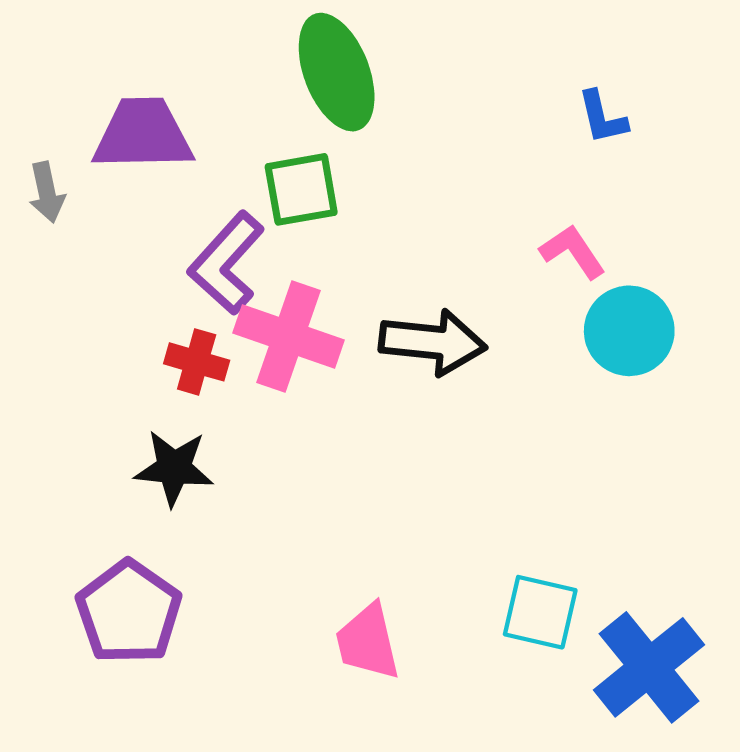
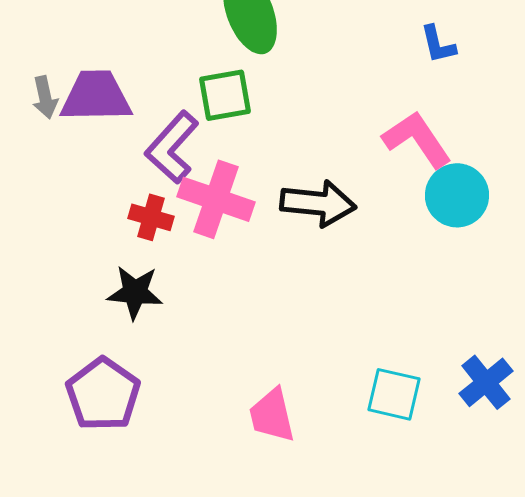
purple trapezoid: (143, 134) -> (96, 96), moved
pink L-shape: (573, 252) -> (417, 139), size x1.5
blue cross: (649, 667) -> (486, 382), moved, size x0.7

